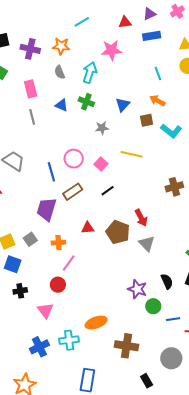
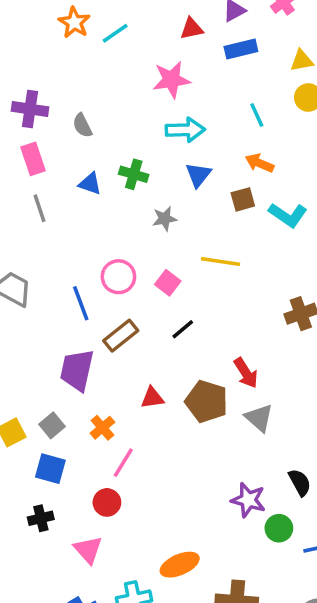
orange star: (61, 46) -> (74, 23), moved, turned 30
purple cross: (30, 49) -> (30, 109), moved
cyan arrow: (90, 72) -> (185, 130), moved, turned 75
orange cross: (58, 243) -> (102, 428), turned -32
blue square: (13, 264) -> (50, 469), moved

